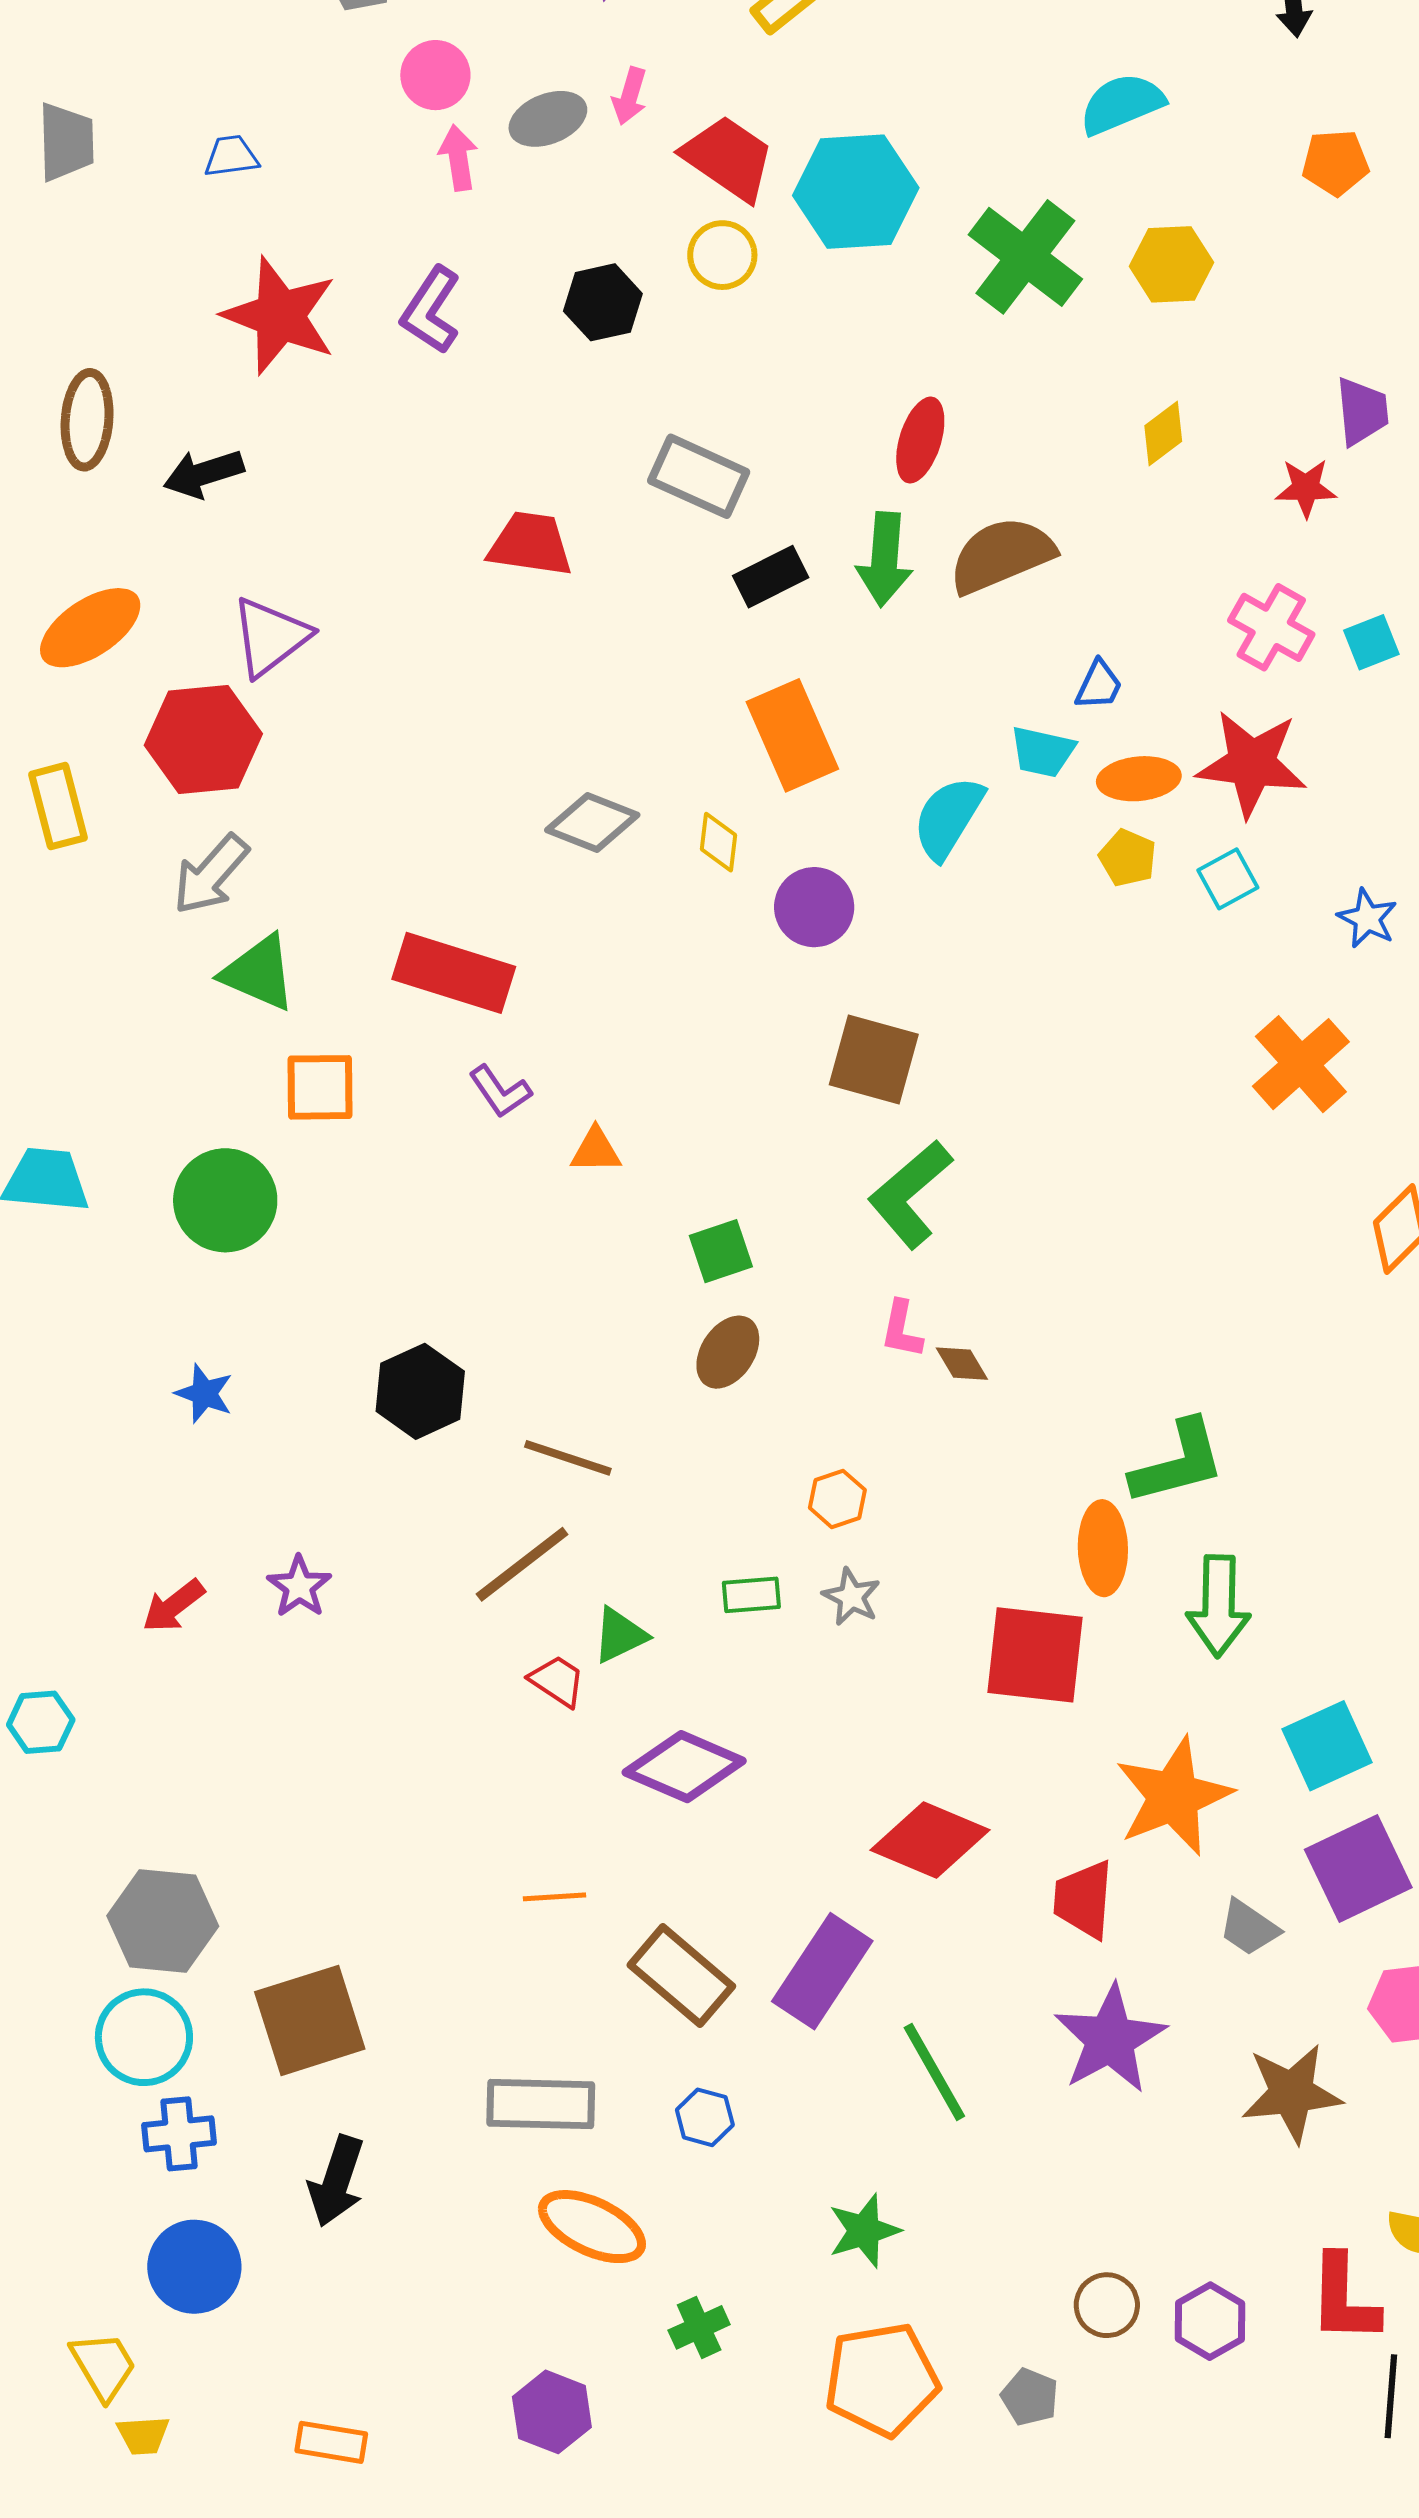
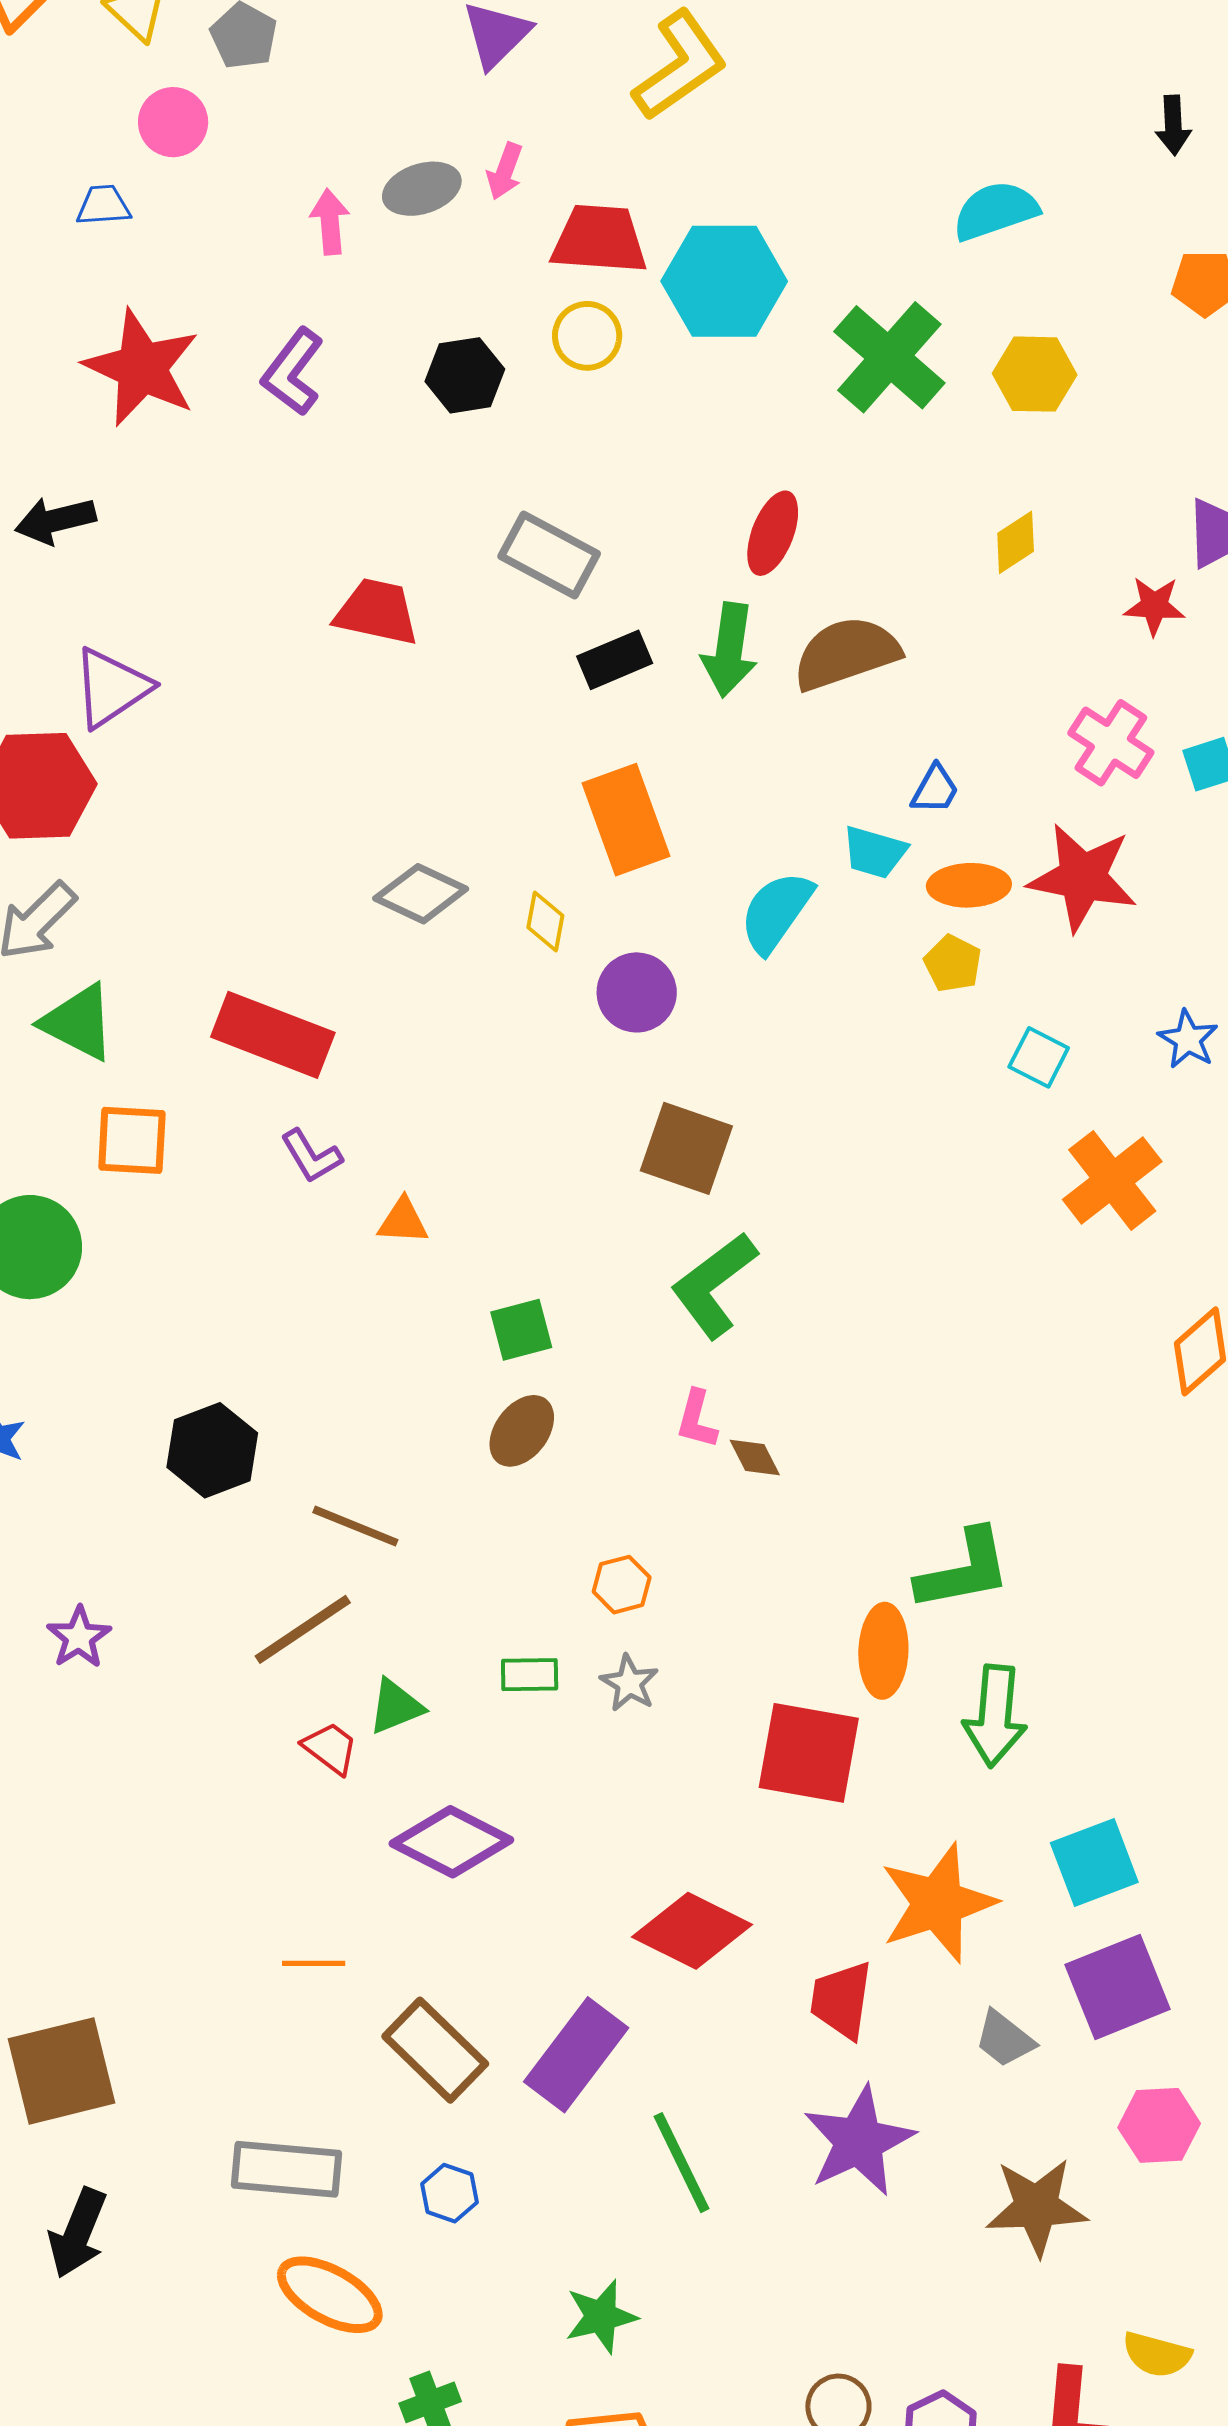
pink circle: (435, 75) -> (173, 122), moved
red trapezoid: (728, 158) -> (599, 239), turned -34
cyan square: (1228, 879) -> (1039, 1057), moved, turned -38

